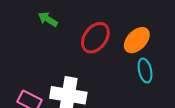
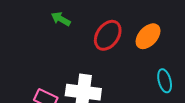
cyan ellipse: (145, 70) -> (165, 81), moved

